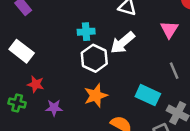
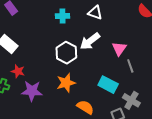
pink triangle: (169, 29) -> (119, 49), moved
cyan cross: (86, 32) -> (63, 16), moved
purple star: (54, 108) -> (32, 91), size x1.5

